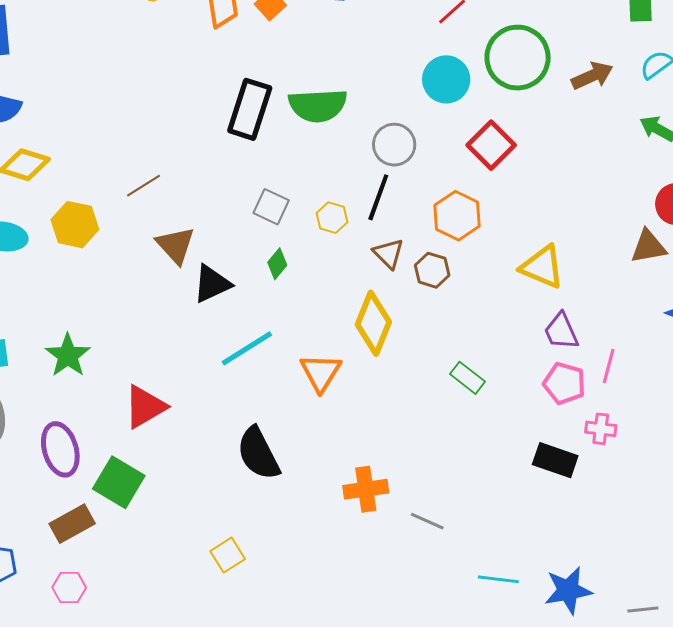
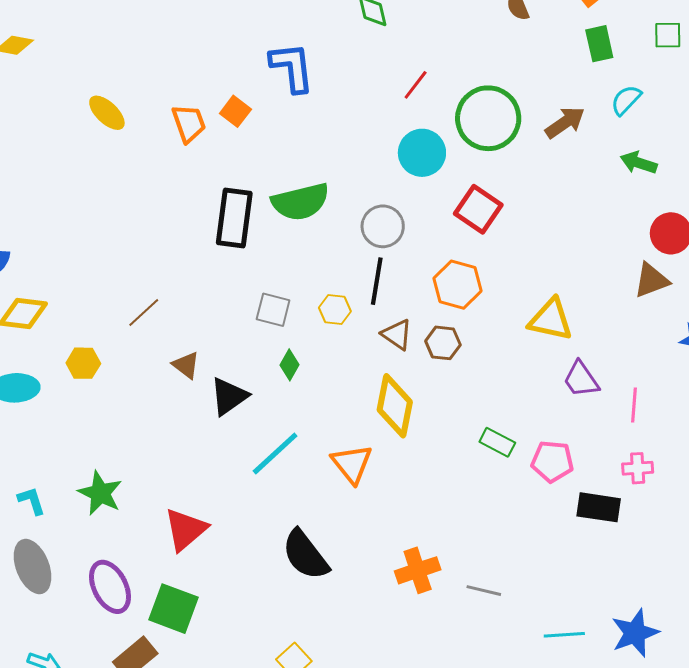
yellow hexagon: (75, 225) -> (83, 363), size x0.7
brown triangle: (176, 245) -> (186, 365), size x0.7
pink pentagon: (564, 383) -> (552, 461), moved

